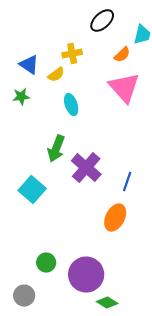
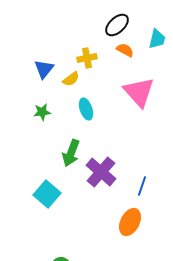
orange semicircle: (122, 55) -> (125, 50), moved, turned -108
blue triangle: (29, 65) -> (44, 69), turned 35
green star: (21, 97) -> (42, 112), moved

